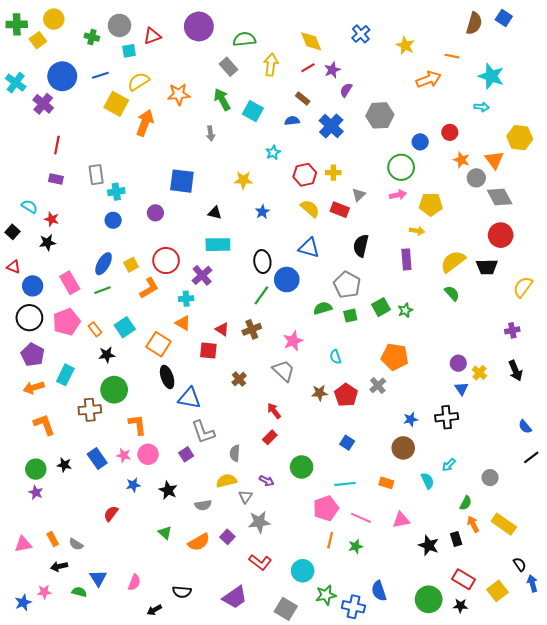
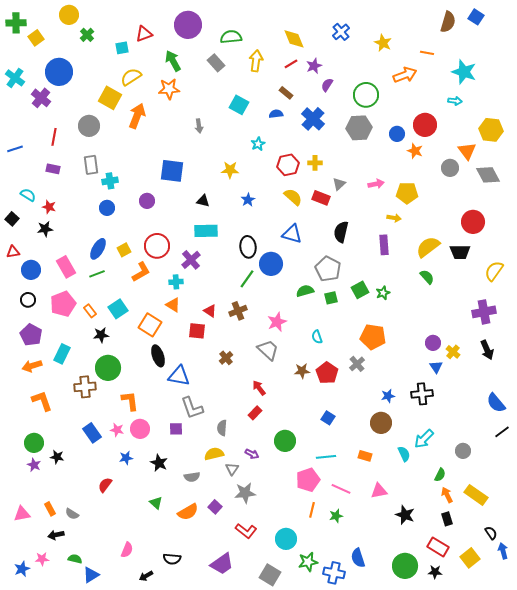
yellow circle: (54, 19) -> (69, 15), moved
gray circle: (119, 25) -> (89, 126), moved
green cross: (92, 37) -> (87, 35), turned 32
blue line: (100, 75) -> (15, 149), moved
green arrow: (222, 100) -> (173, 61), moved
gray hexagon: (380, 115) -> (359, 128), moved
red circle: (450, 132) -> (425, 125), size x1.5
orange star: (461, 160) -> (415, 151), moved
green circle: (401, 167) -> (366, 95), moved
gray diamond: (500, 197) -> (488, 175), moved
red triangle: (14, 267) -> (13, 252), turned -32
black circle: (29, 318) -> (28, 300), size x0.6
purple cross: (512, 330) -> (484, 312), size x1.6
blue semicircle: (525, 427) -> (496, 403), size x1.5
purple square: (186, 454) -> (176, 429), turned 32
black star: (64, 465) -> (57, 457), moved
cyan arrow: (449, 465) -> (424, 439), size x1.5
black rectangle: (456, 539) -> (447, 519), moved
blue triangle: (98, 578) -> (91, 575), moved, turned 30

